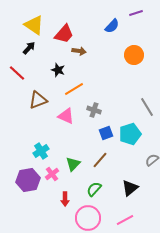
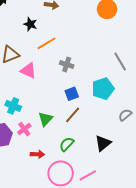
pink triangle: (66, 116) -> (28, 71), moved
blue square: (106, 133) -> (72, 94), moved
cyan cross: (41, 151) -> (13, 106), turned -35
red arrow: (65, 199) -> (37, 154), turned -88
pink line: (125, 220) -> (88, 175), moved

